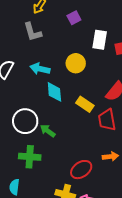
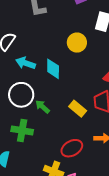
cyan arrow: (40, 69) -> (26, 63), moved
yellow rectangle: (85, 104) -> (78, 109), moved

